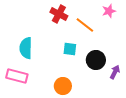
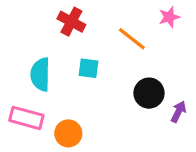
red cross: (59, 14) -> (71, 22), moved
cyan square: (70, 49) -> (88, 68), moved
orange circle: (63, 86) -> (68, 133), moved

